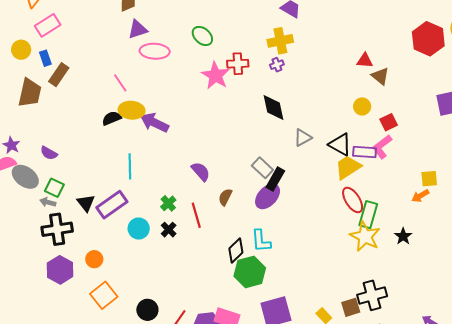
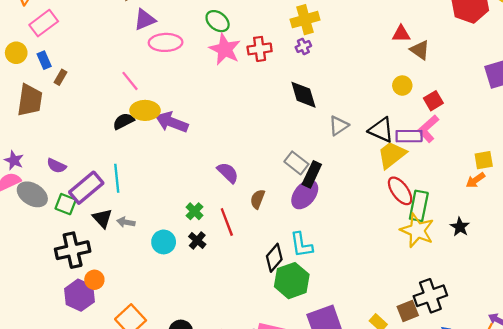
brown rectangle: (59, 75) -> (61, 77), size x0.6
pink star: (215, 75) -> (225, 49), moved
cyan line: (130, 166) -> (117, 178), moved
gray arrow: (48, 202) -> (126, 222), moved
purple rectangle: (112, 205) -> (86, 188), moved
orange circle: (94, 259) -> (94, 280), moved

